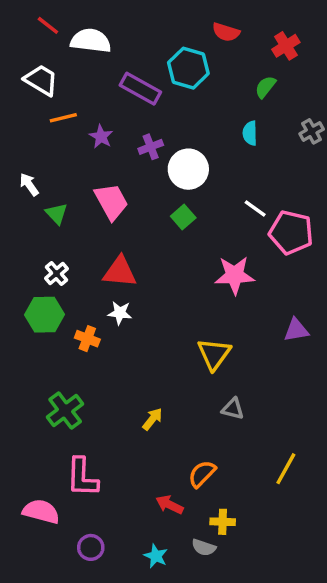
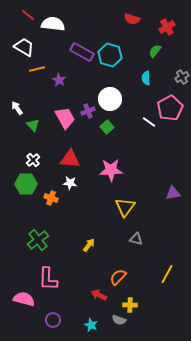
cyan hexagon: (188, 68) -> (110, 55), moved
purple cross: (151, 147) -> (88, 111), moved
pink pentagon: (291, 232) -> (170, 108), moved, turned 30
pink star: (235, 275) -> (111, 170), moved

